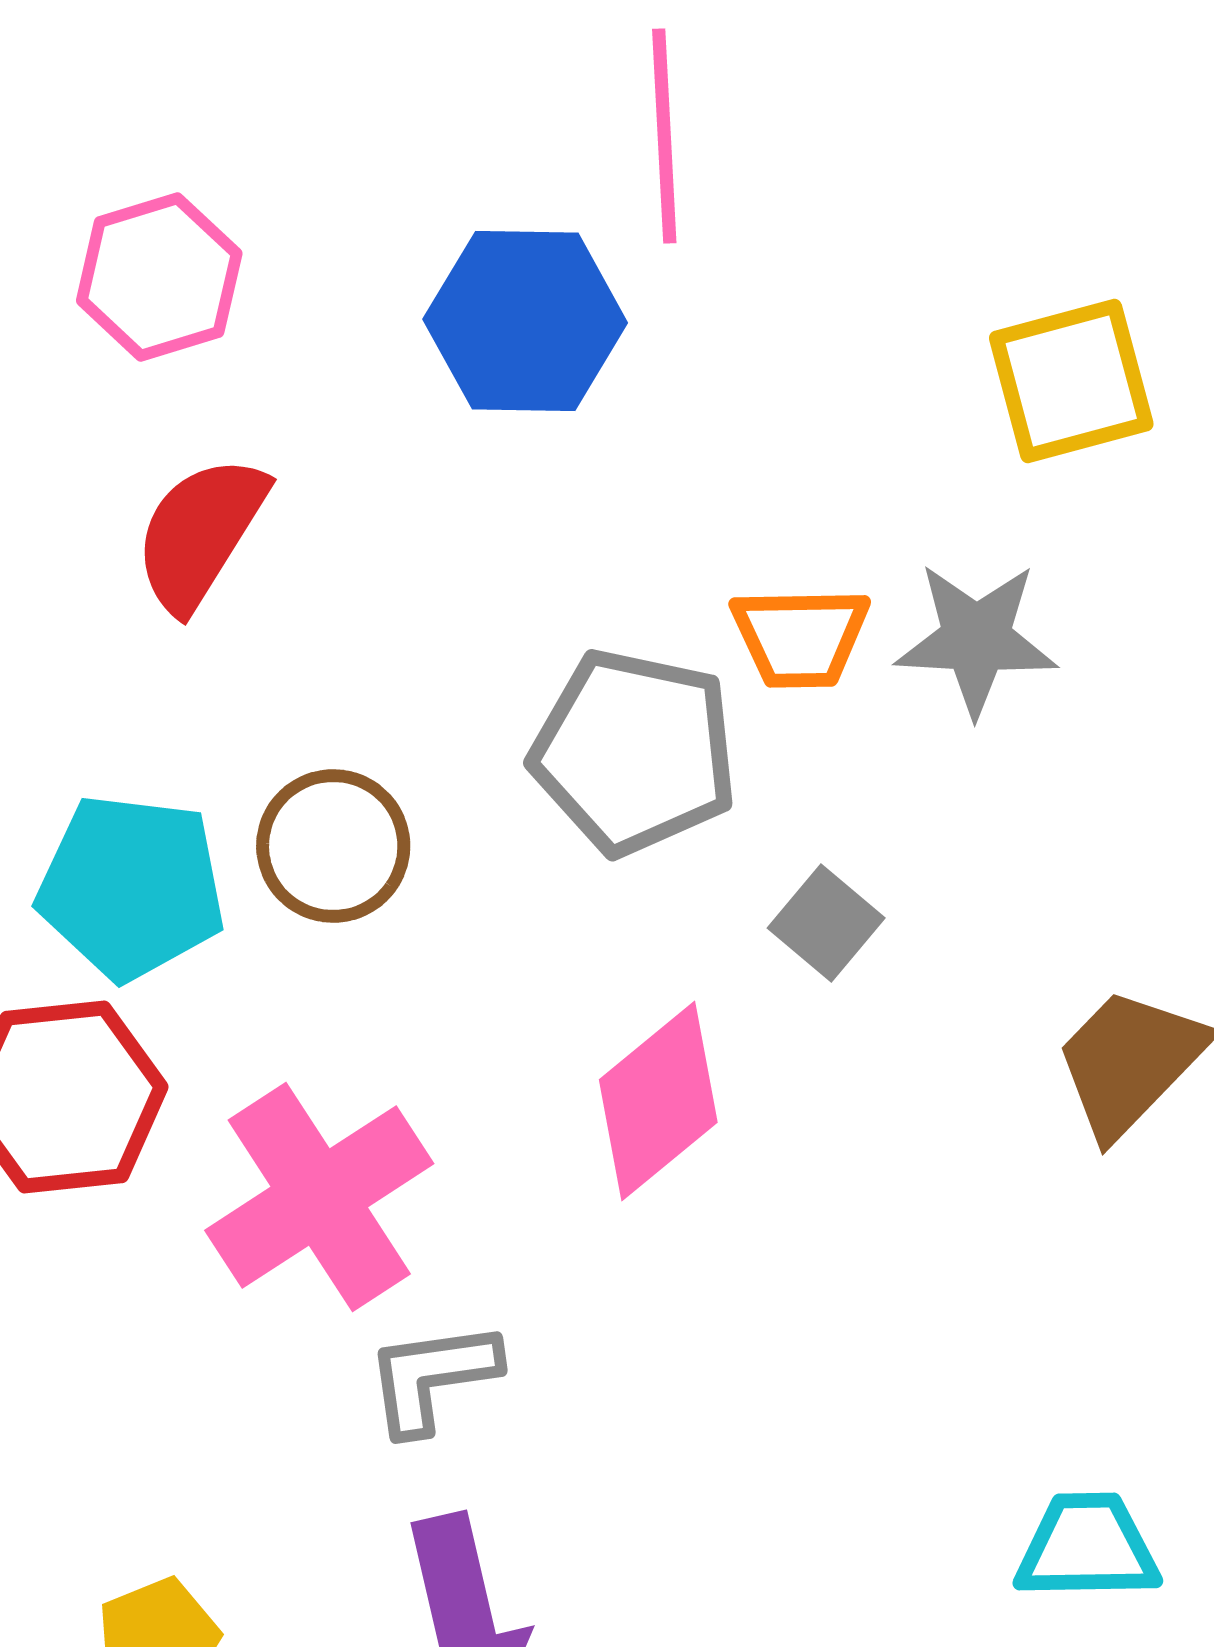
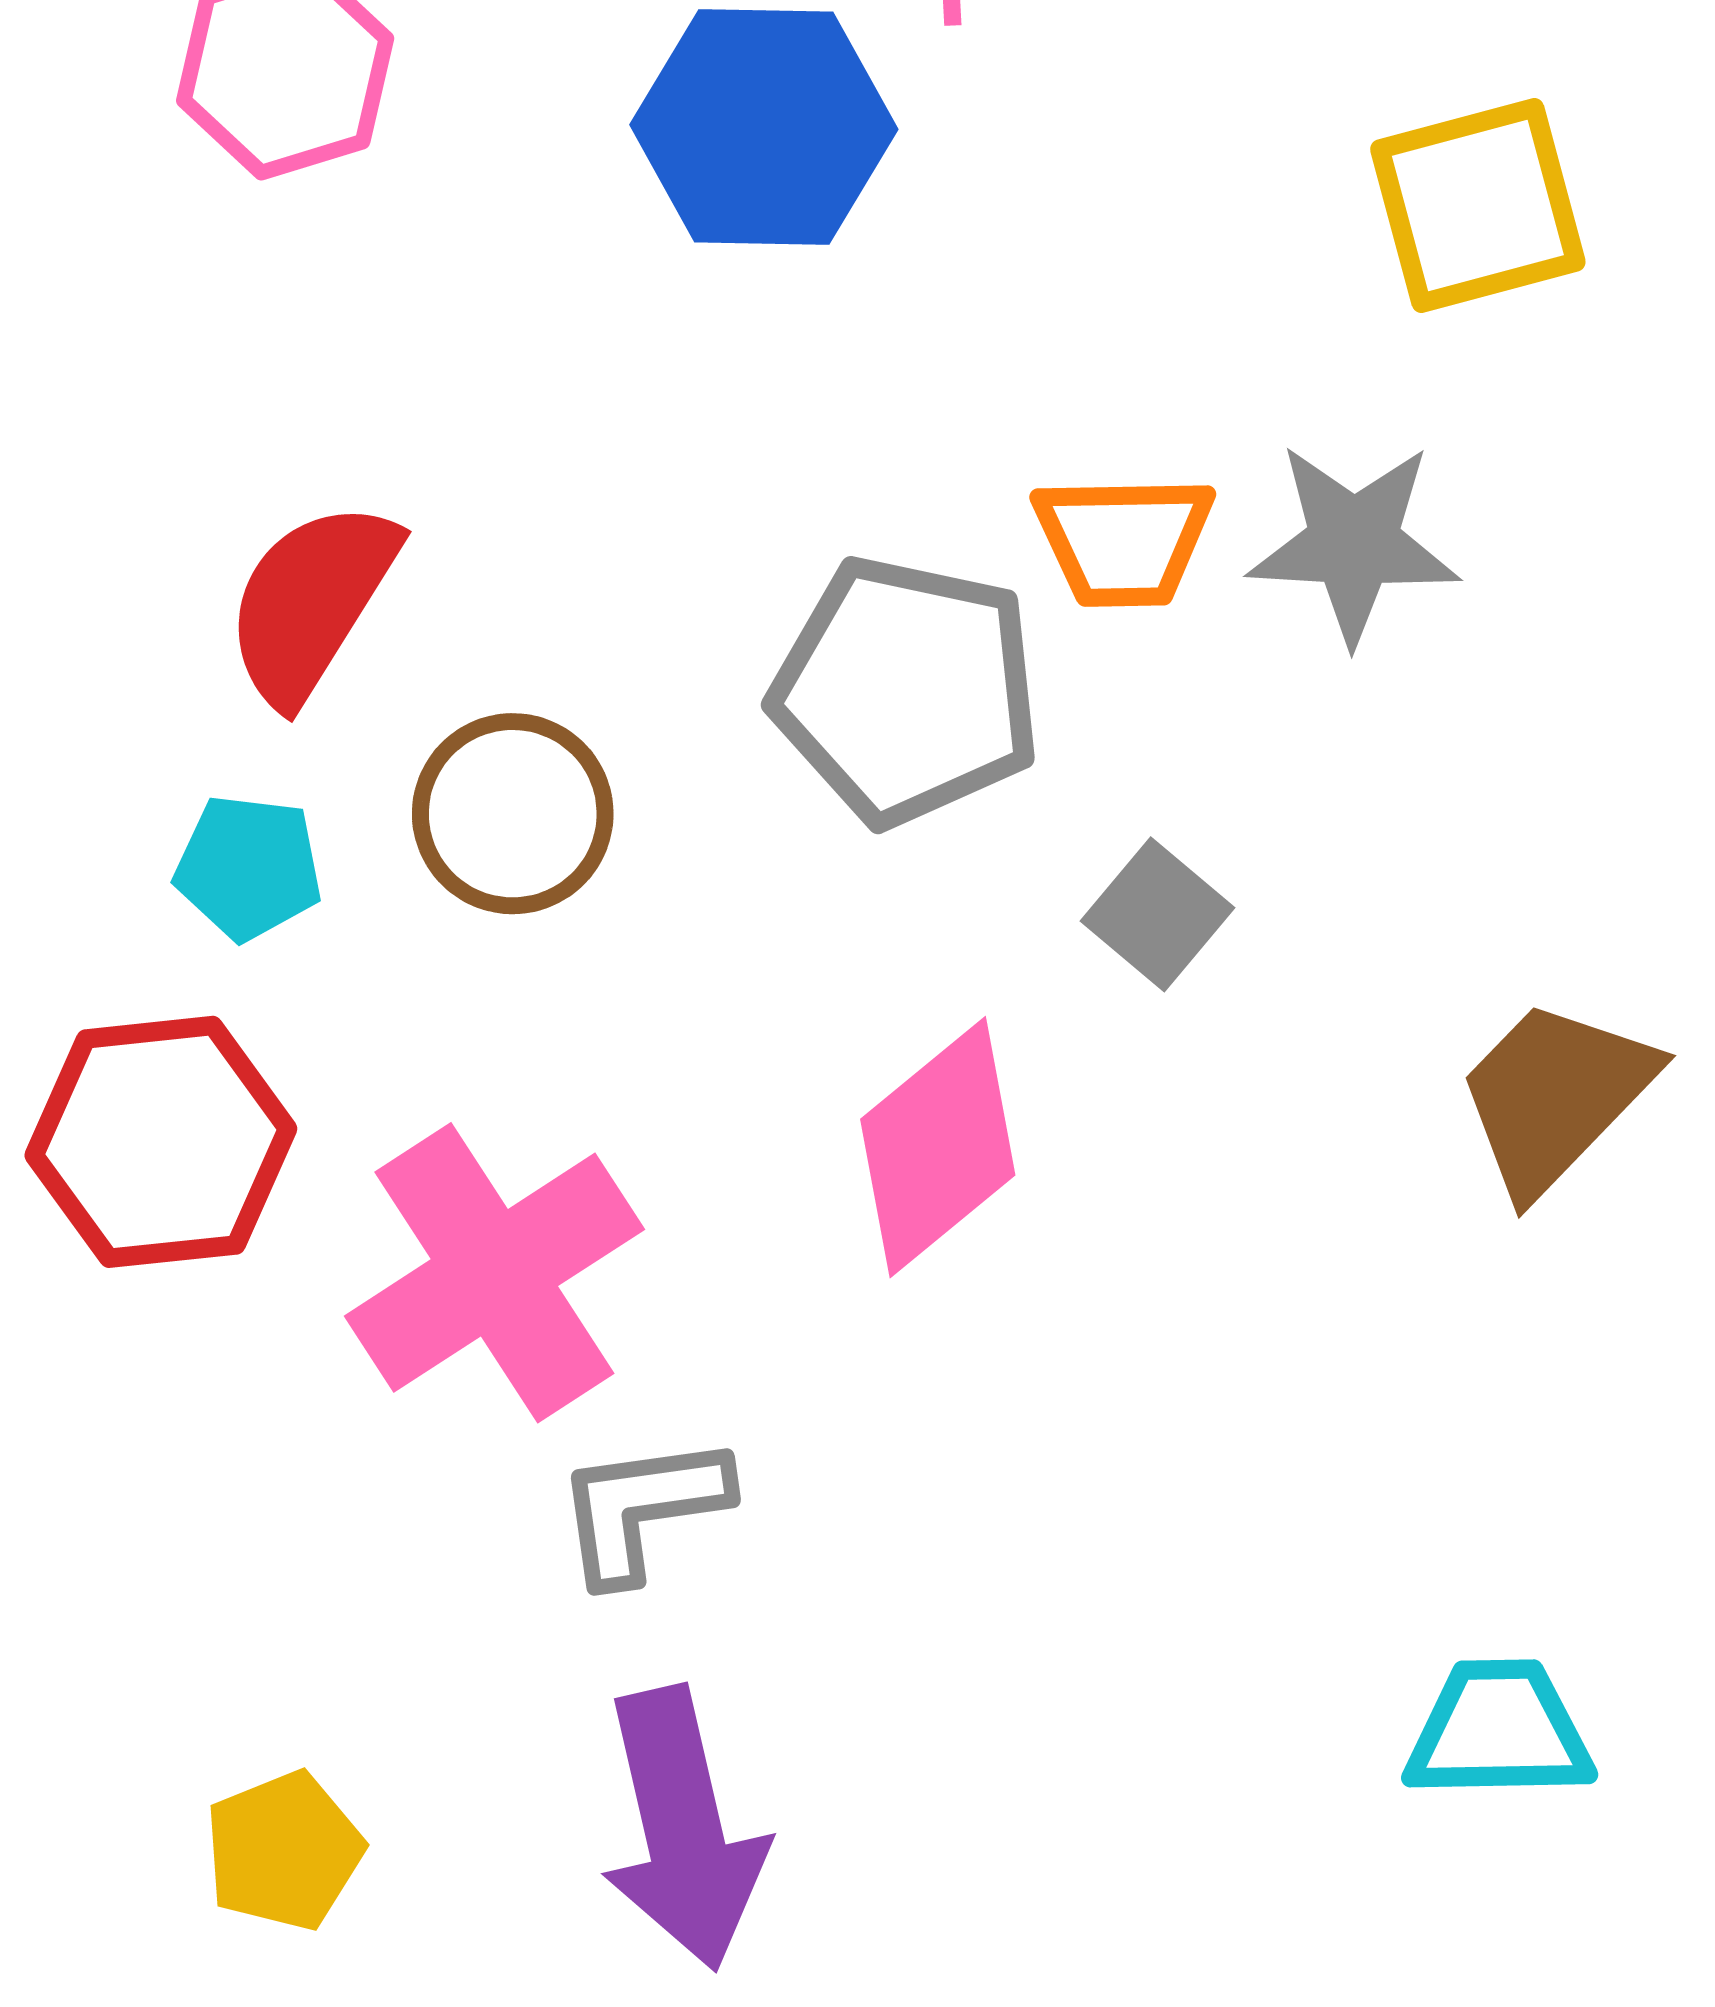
red semicircle: (200, 533) -> (311, 602), moved
cyan pentagon: (131, 887) -> (249, 867), size x0.6

